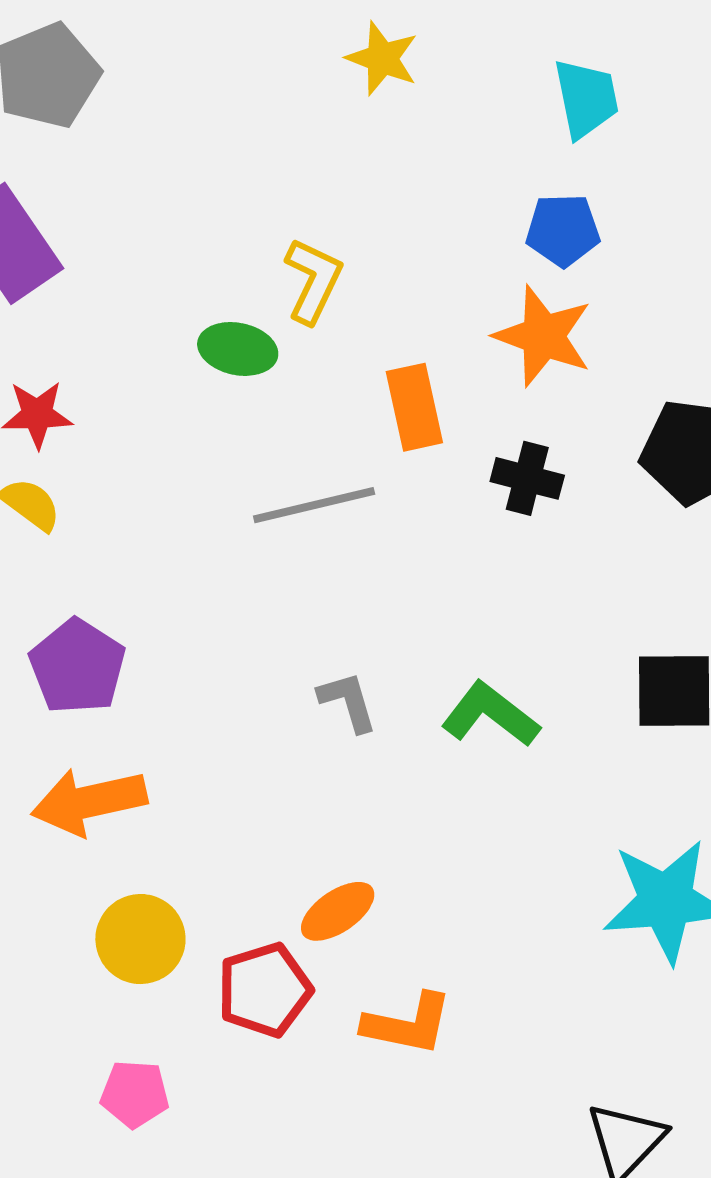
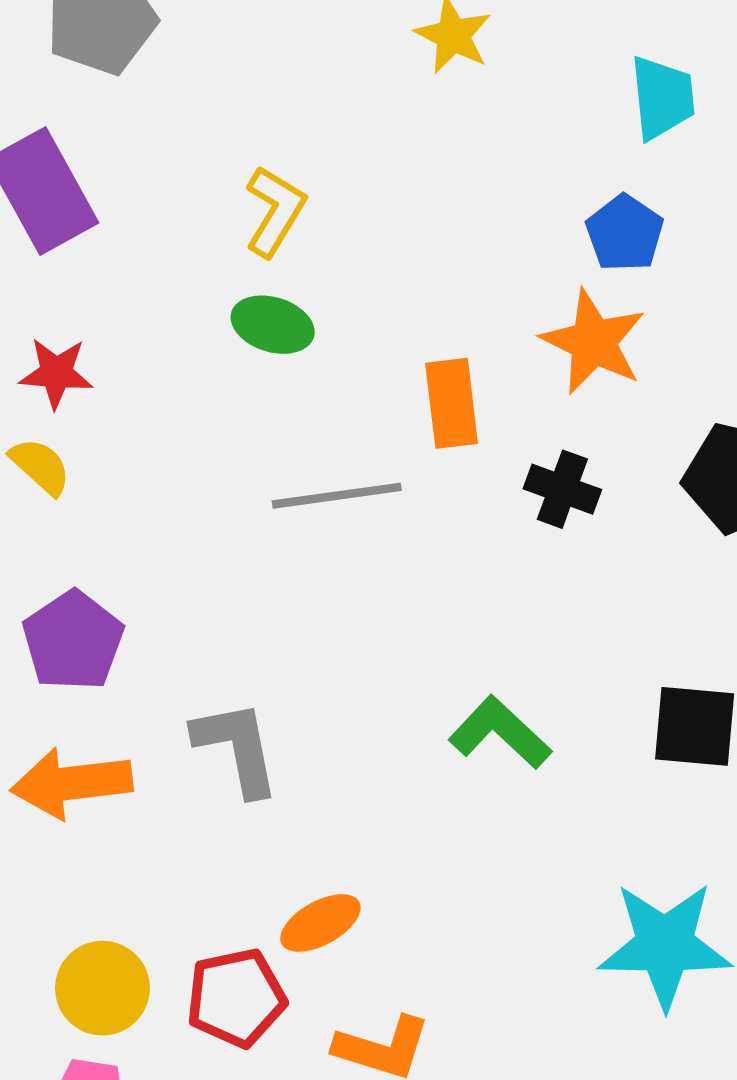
blue pentagon: (563, 230) -> (625, 233), turned 30
yellow L-shape: (313, 281) -> (275, 211), moved
gray L-shape: (348, 702) -> (237, 748), moved, size x1.5
yellow circle: (140, 939) -> (102, 988), moved

